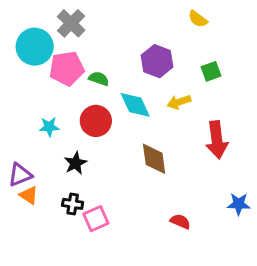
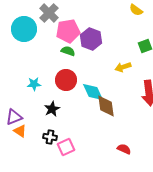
purple hexagon: (157, 61) -> (91, 39), moved
pink pentagon: (67, 68) -> (68, 31), moved
cyan diamond: (135, 105) -> (93, 92), moved

